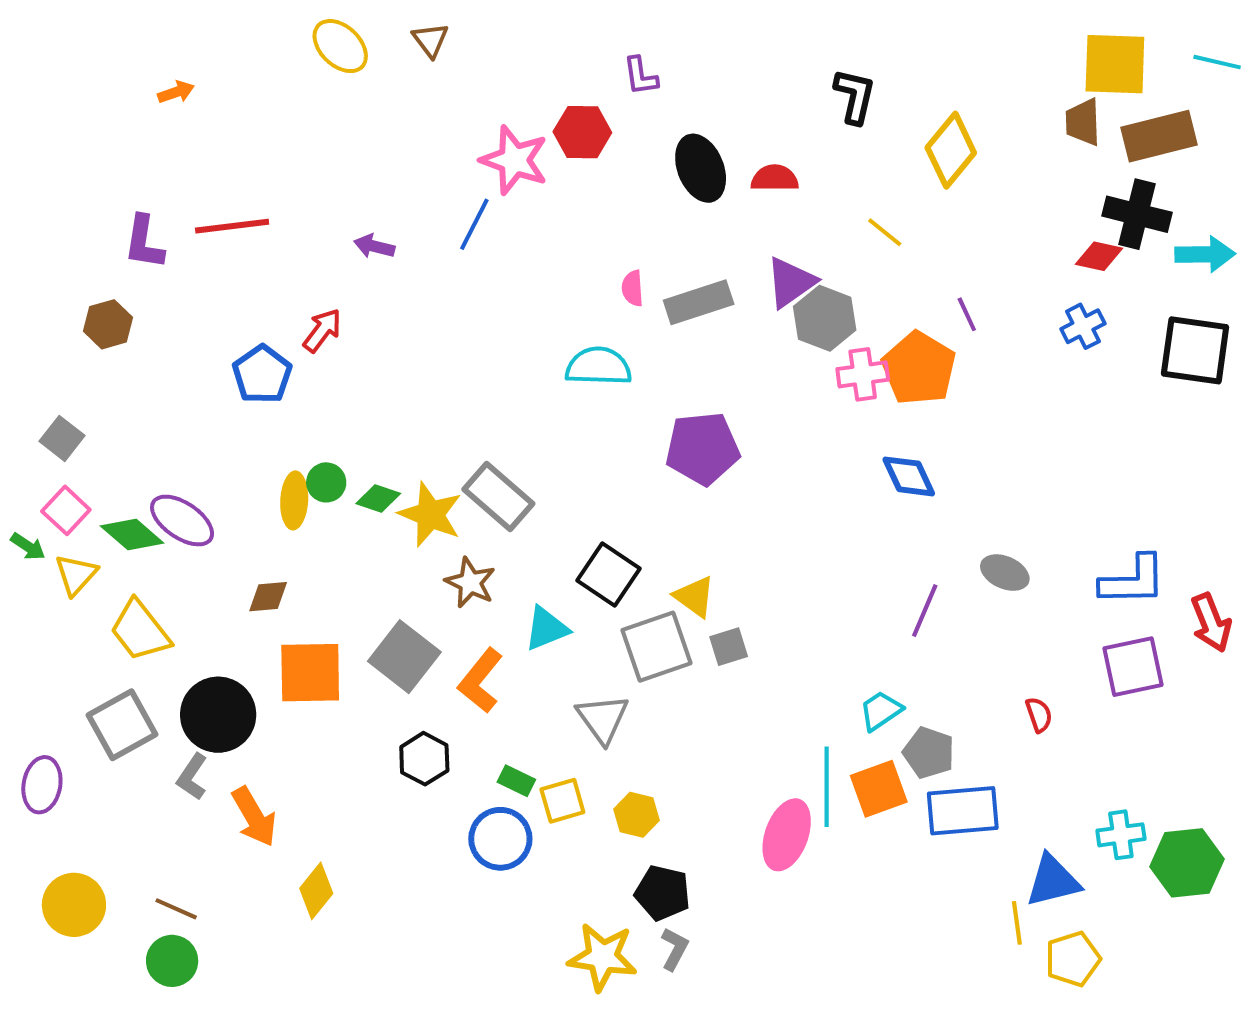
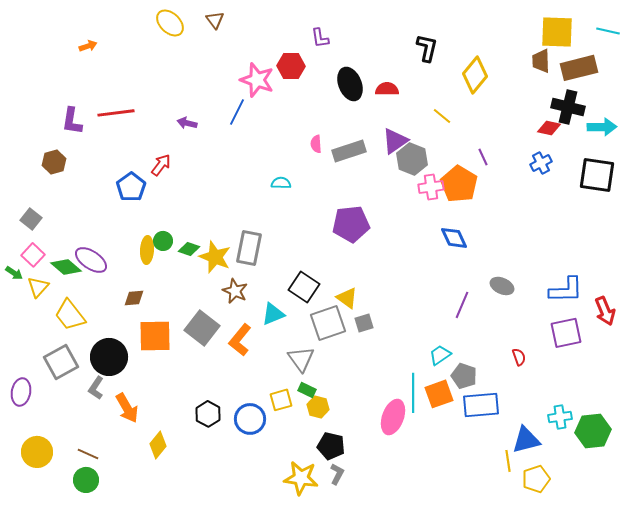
cyan semicircle: (598, 366) -> (281, 183), moved, size x0.6
gray rectangle: (498, 496) -> (249, 248), turned 60
black hexagon: (424, 759) -> (208, 414), moved
green rectangle: (516, 781) -> (307, 390), moved

